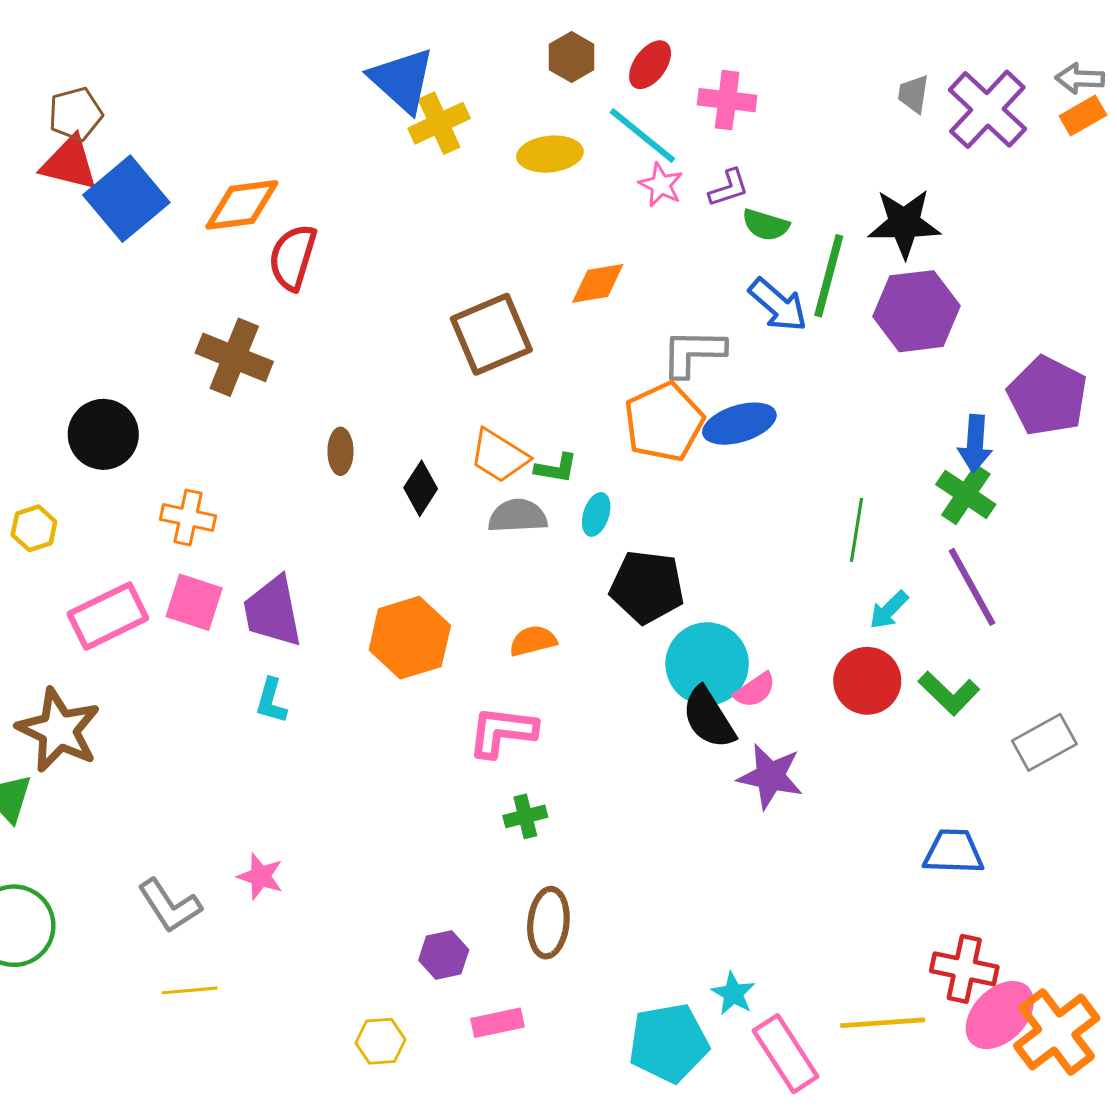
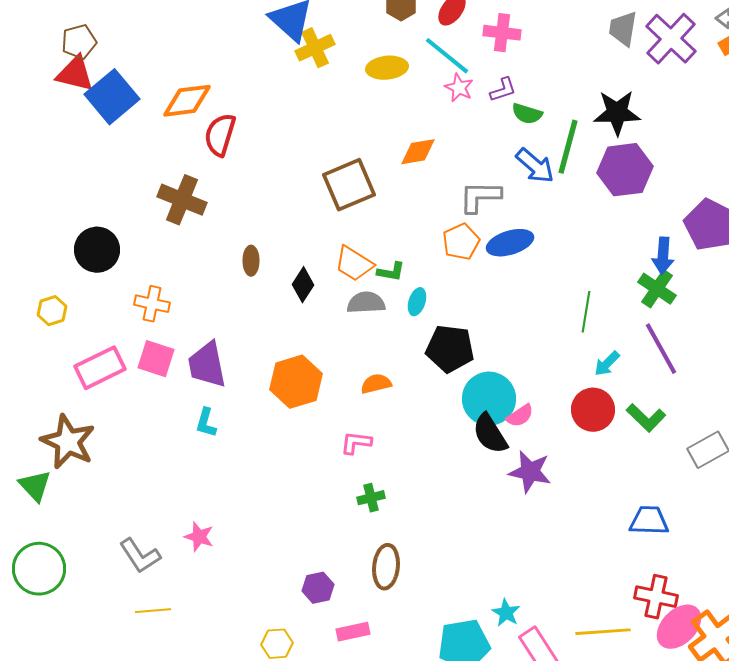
gray trapezoid: (913, 94) -> (623, 29), size x1.4
orange pentagon: (664, 422) -> (461, 242), size x0.7
pink L-shape: (502, 732) -> (356, 443), size x0.7

